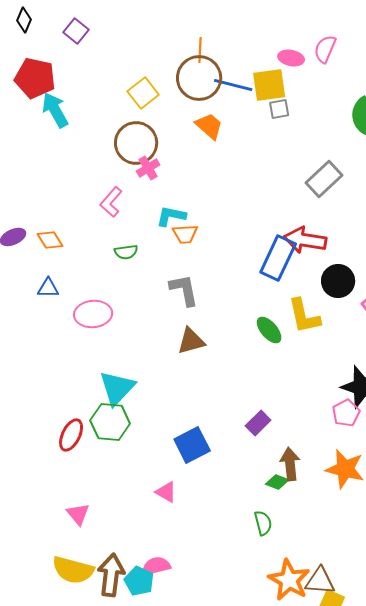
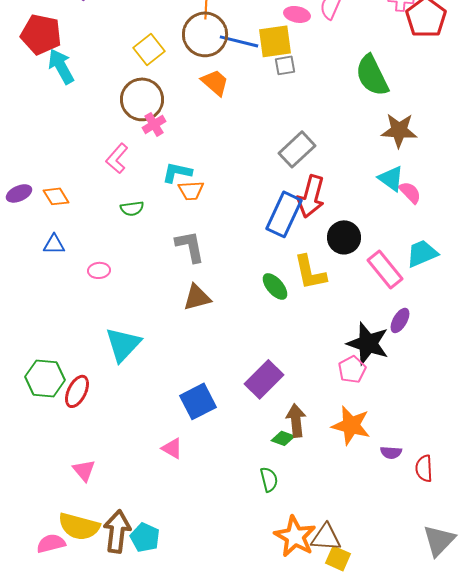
gray rectangle: (324, 179) -> (297, 149), moved
red arrow: (305, 240) -> (311, 196), turned -84
pink ellipse: (93, 314) -> (99, 270), size x0.6
green hexagon: (110, 422) -> (45, 378), moved
purple rectangle: (258, 423) -> (264, 379), size x1.5
pink semicircle: (156, 566) -> (51, 543), moved

